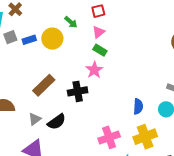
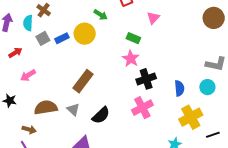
pink triangle: (99, 32) -> (153, 18), moved
black cross: (78, 91) -> (146, 79), moved
gray triangle: (35, 119) -> (73, 109), moved, turned -32
pink cross: (109, 137) -> (142, 108), moved

